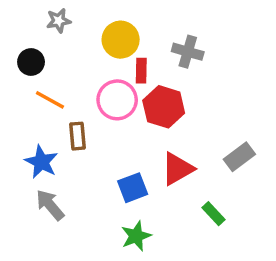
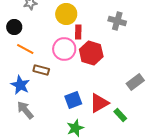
gray cross: (188, 52) -> (117, 21), moved
brown rectangle: (78, 136) -> (41, 70), turned -70
red triangle: (177, 169) -> (99, 103), moved

